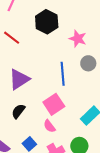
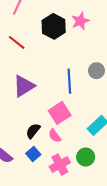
pink star: (78, 39) -> (80, 21), moved, turned 30
black semicircle: (18, 111) -> (33, 131), moved

